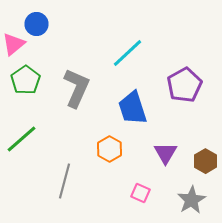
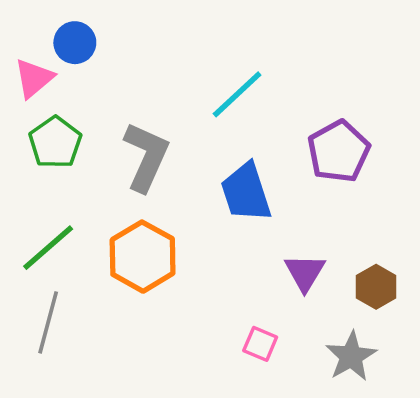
orange hexagon: (110, 149) -> (143, 257), moved, size x1.5
gray line: (64, 181) -> (48, 322), moved

